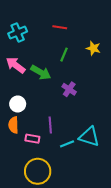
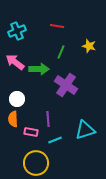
green arrow: (41, 72) -> (39, 69), turned -30
purple cross: (69, 89) -> (66, 85), size x1.6
cyan triangle: (89, 137) -> (85, 130), turned -35
cyan line: (67, 144) -> (55, 140), moved

